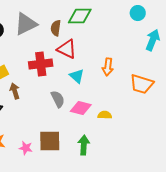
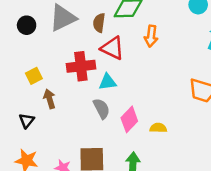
orange arrow: (108, 67) -> (151, 36), moved
cyan triangle: (77, 76) -> (108, 82), moved, turned -49
pink diamond: (81, 108) -> (129, 119), turned -60

